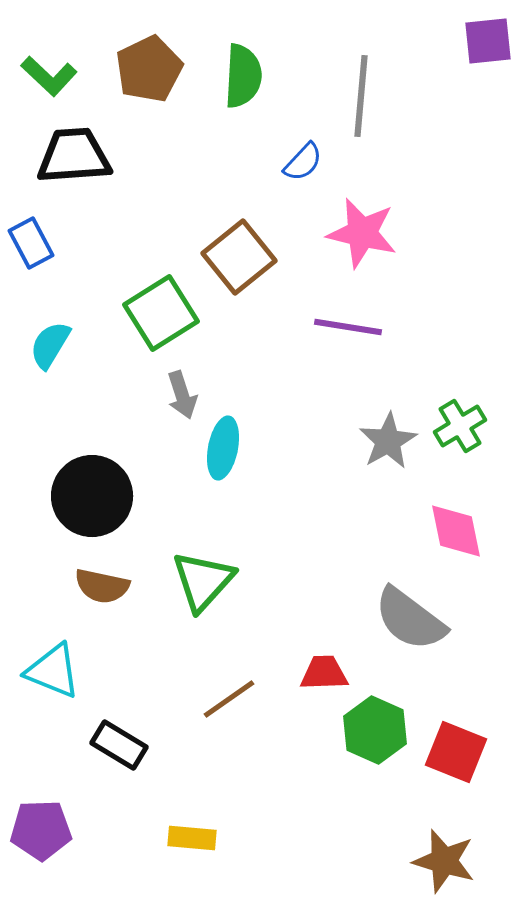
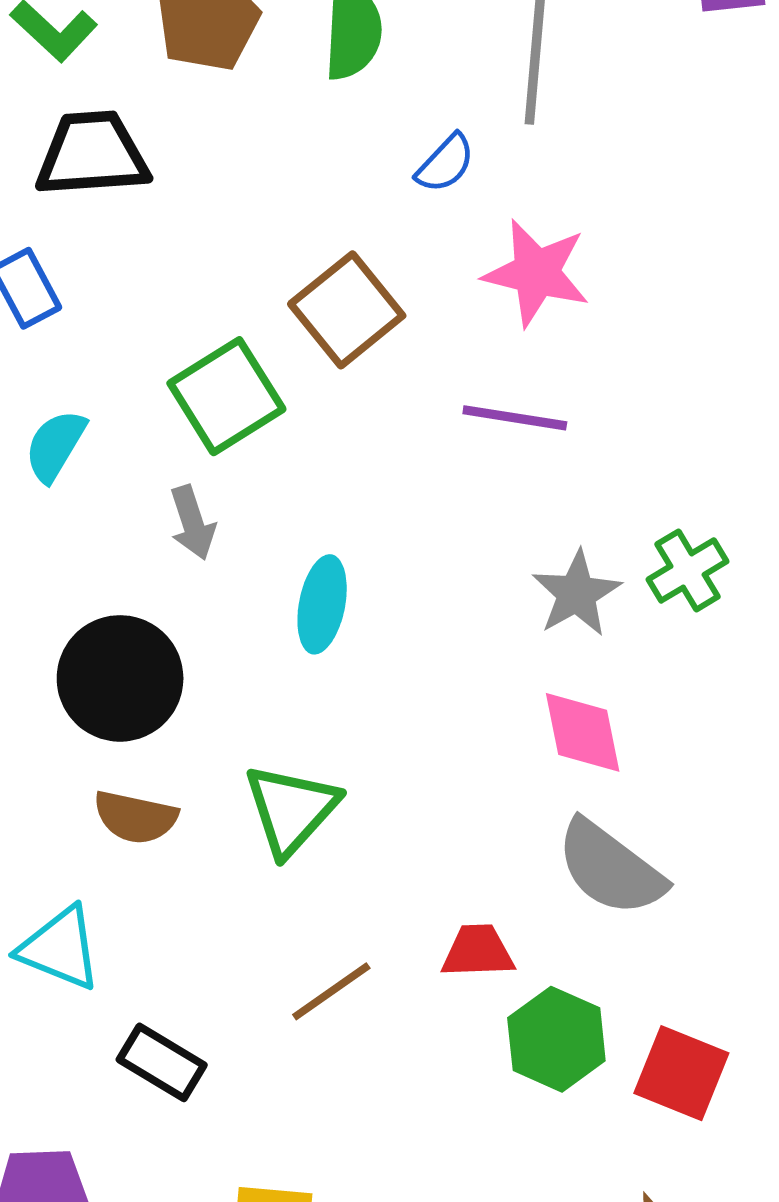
gray arrow: (182, 395) -> (193, 523), moved
pink diamond: (456, 531) -> (583, 732), moved

